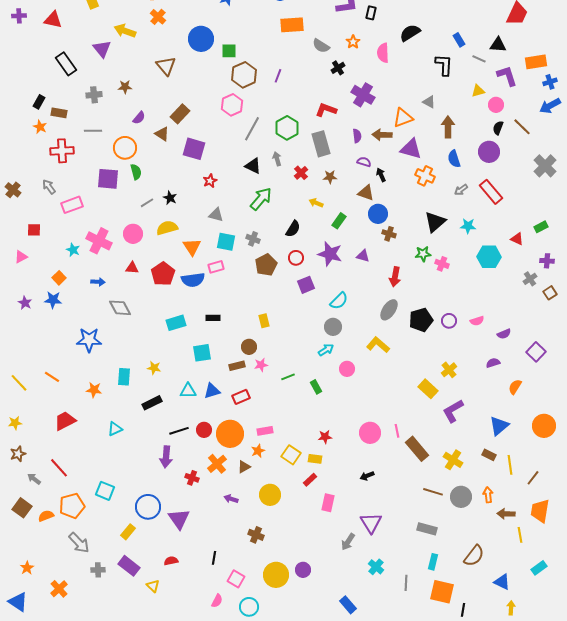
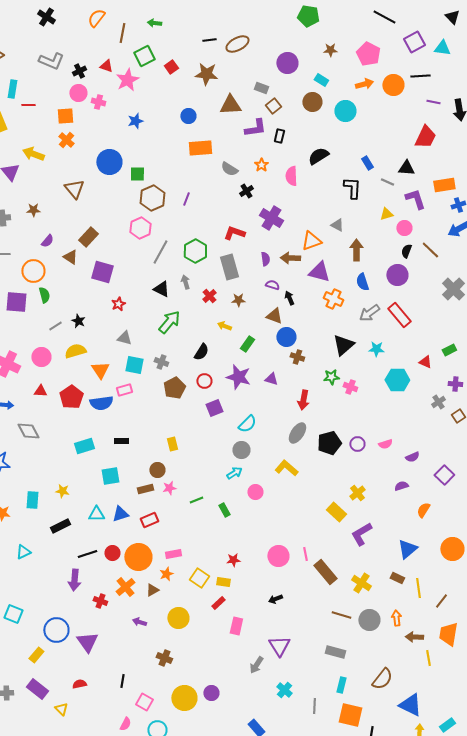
gray arrow: (461, 190) -> (369, 313), size x1.5
cyan rectangle: (539, 568) -> (447, 725), moved
blue triangle: (502, 582) -> (410, 705), size x1.4

